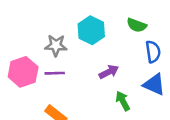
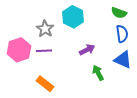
green semicircle: (137, 25) -> (119, 13), moved
gray star: (56, 45) -> (45, 29), turned 30

